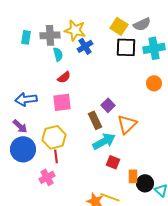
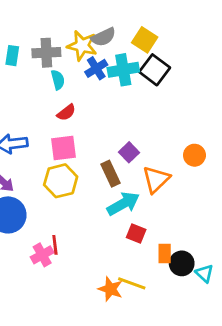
gray semicircle: (142, 24) -> (103, 37), moved
black square: (126, 47) -> (155, 70), turned 35
cyan cross: (154, 48) -> (123, 70), moved
orange circle: (154, 83) -> (194, 155), moved
yellow hexagon: (54, 137) -> (61, 181), moved
red line: (56, 156) -> (55, 245), moved

